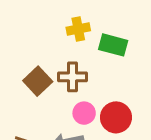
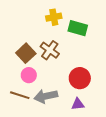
brown cross: (72, 77) -> (50, 50), turned 36
pink circle: (84, 113) -> (29, 75), moved

